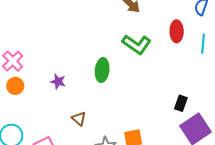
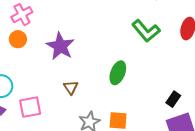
green ellipse: (102, 70) -> (118, 73), moved
purple star: (58, 82) -> (60, 46), size x1.8

